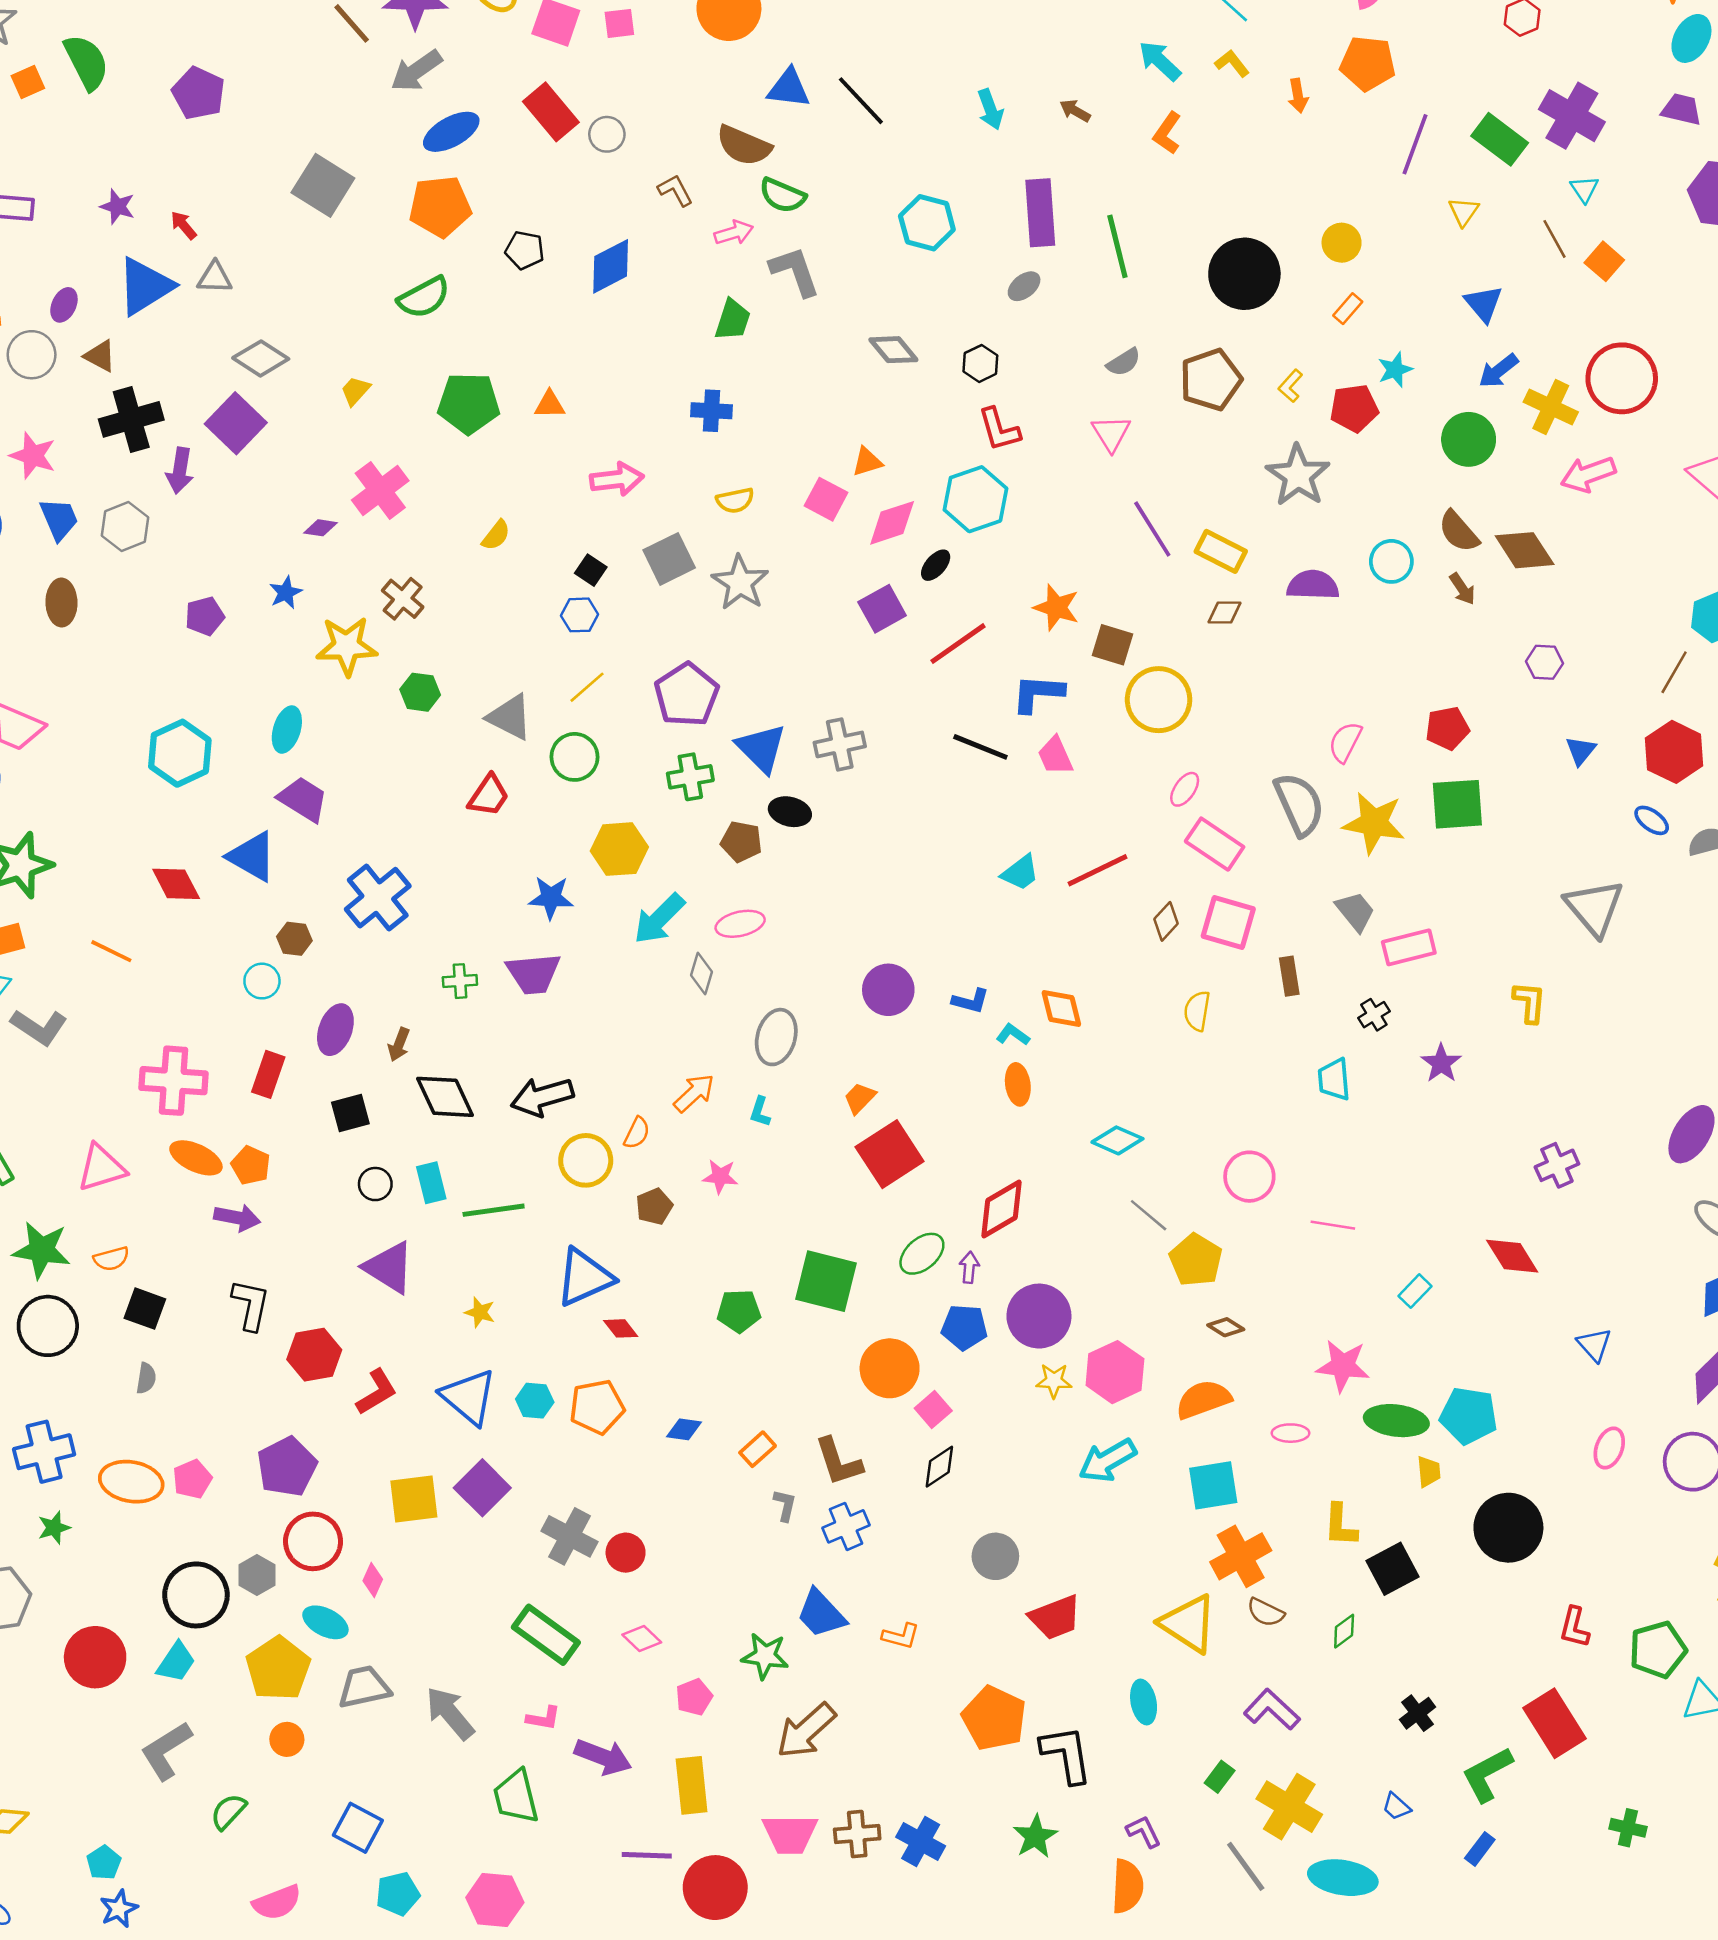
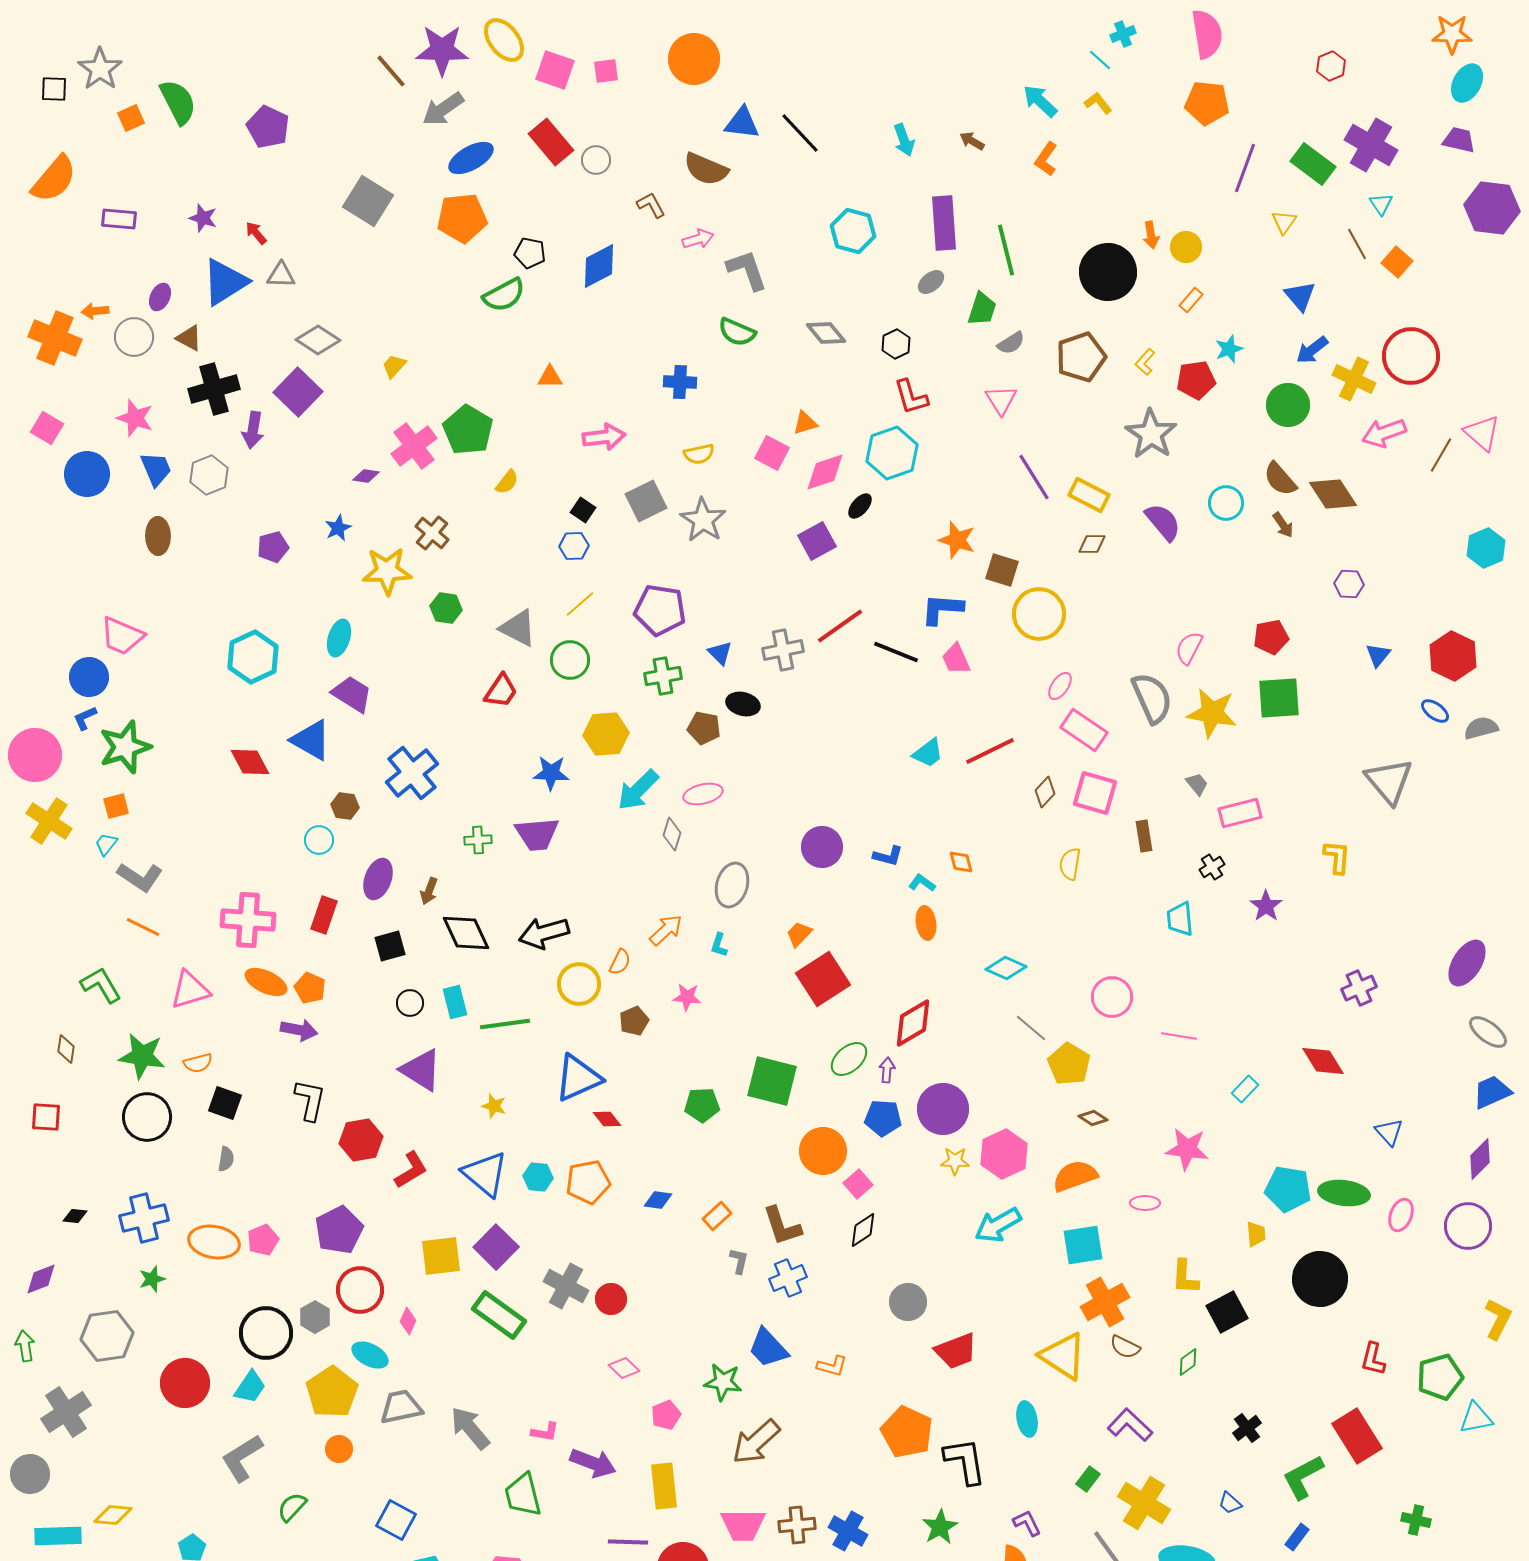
orange arrow: (1298, 96) -> (1151, 235), moved
green semicircle: (782, 195) -> (737, 332), moved
green semicircle: (424, 297) -> (504, 295), moved
green trapezoid: (733, 320) -> (982, 309), moved
green pentagon: (469, 403) -> (468, 430), moved, turned 30
purple semicircle: (1313, 585) -> (1163, 522), turned 48
red line: (958, 644) -> (840, 626), moved
brown line: (1674, 672) -> (1441, 455), moved
purple pentagon: (687, 695) -> (660, 610), turned -30
blue triangle: (761, 748) -> (720, 653), size x0.6
gray trapezoid: (1355, 911) -> (1197, 784), size x0.7
orange line: (111, 951) -> (143, 927), moved
orange diamond: (1061, 1008) -> (961, 862), size x0.7
green ellipse: (1396, 1421) -> (1344, 1193), moved
green rectangle: (546, 1635) -> (499, 1315), moved

